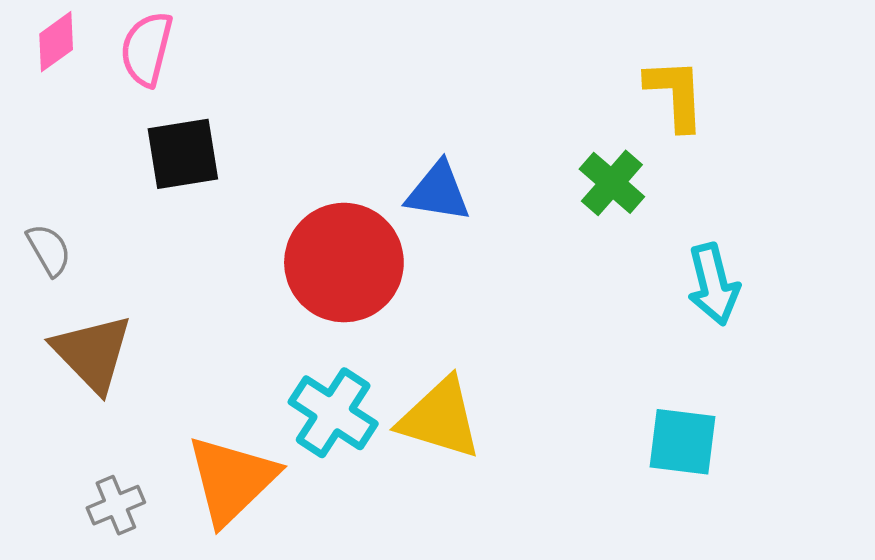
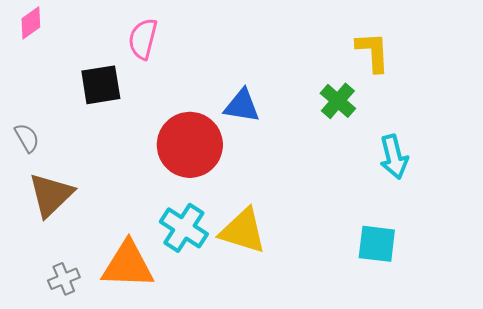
pink semicircle: (147, 49) -> (143, 39), moved
brown triangle: (92, 353) -> (51, 195), turned 30
orange triangle: (232, 480) -> (128, 265), turned 46

